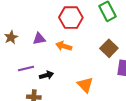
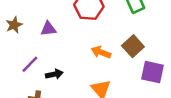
orange arrow: (64, 46) -> (101, 52), moved
purple line: (26, 68) -> (30, 64), turned -35

